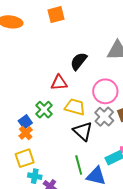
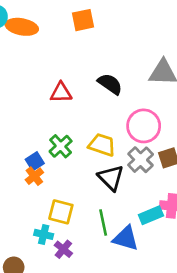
black semicircle: (79, 61) -> (110, 84), turned 84
red triangle: (59, 83) -> (61, 93), moved
yellow square: (25, 158) -> (61, 212), moved, turned 30

